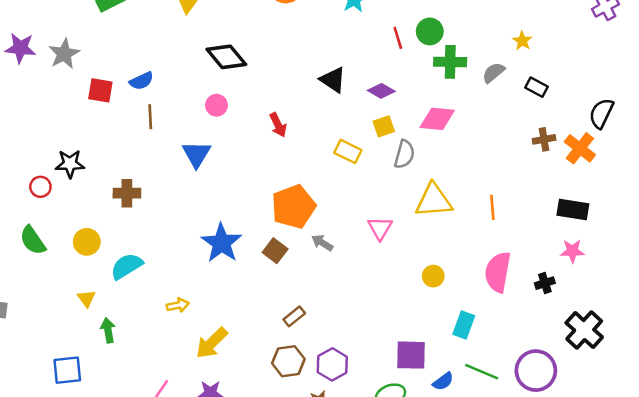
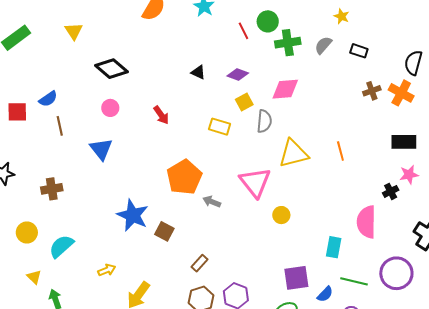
black triangle: (333, 80) -> (198, 72), size x0.7
pink triangle: (380, 228) -> (255, 182), size x1.6
brown square: (275, 251) -> (164, 231), moved
pink semicircle: (498, 272) -> (366, 222), moved
yellow circle: (433, 276) -> (281, 215), moved
black cross: (545, 283) -> (391, 191), moved

